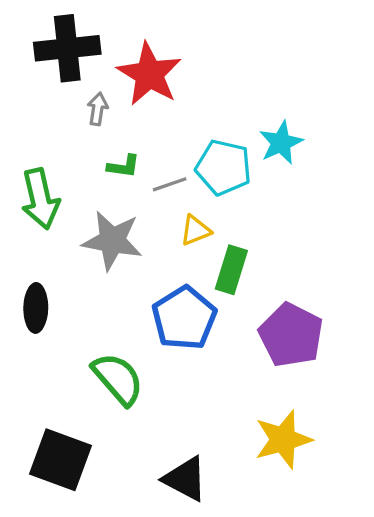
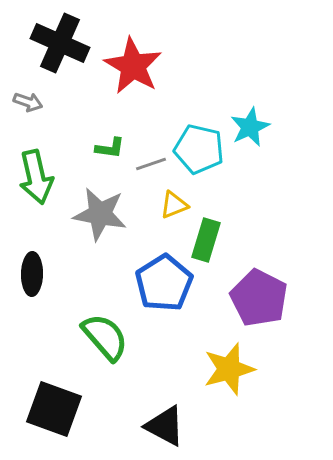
black cross: (67, 48) -> (60, 43), turned 30
gray arrow: (98, 109) -> (28, 102), moved, turned 100
yellow star: (283, 440) -> (229, 369), moved

